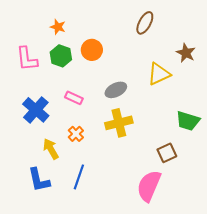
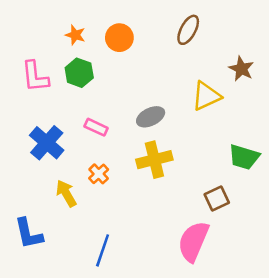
orange circle: (92, 50) -> (119, 38), moved
blue line: (79, 177) -> (103, 250), moved
blue L-shape: (39, 180) -> (29, 234), moved

